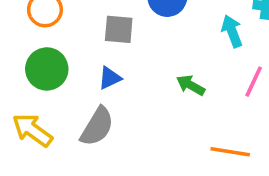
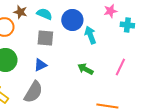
cyan arrow: (232, 31) -> (90, 35), moved

